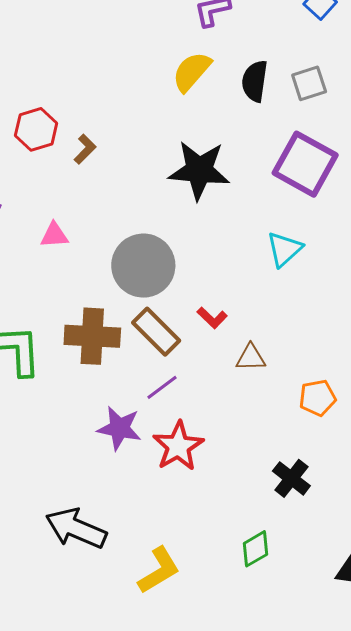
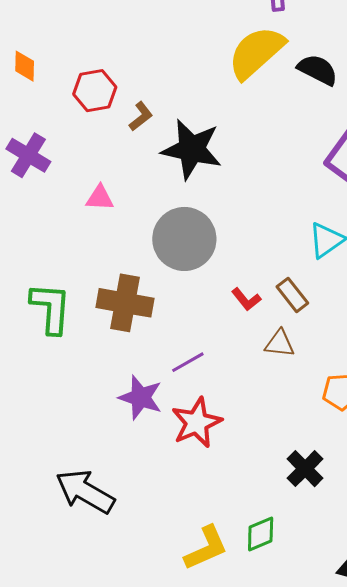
yellow semicircle: (192, 72) -> (256, 53), size x1.4
black semicircle: (255, 81) -> (318, 70), turned 102
black star: (199, 170) -> (192, 149), moved
brown rectangle: (156, 332) -> (292, 295), moved, size x0.7
yellow L-shape: (159, 570) -> (206, 548), moved

